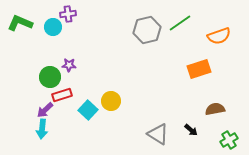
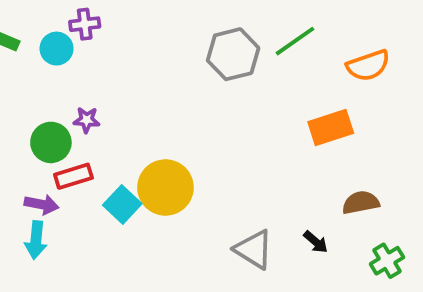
yellow circle: (111, 101) -> (165, 187), size x1.5
purple arrow: (45, 110) -> (42, 204), turned -126

